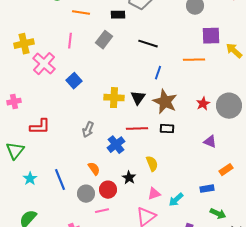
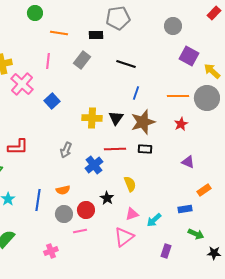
purple square: (211, 36) -> (189, 56), turned 30
orange line: (194, 60) -> (178, 96), moved
brown star: (165, 102) -> (143, 122), turned 30
gray circle: (229, 106) -> (207, 98), moved
orange semicircle: (94, 169) -> (63, 190), moved, turned 112
blue line: (60, 180) -> (38, 200), turned 30

